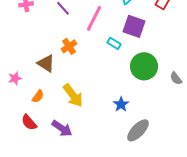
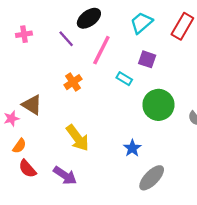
purple square: (134, 26) -> (147, 59), size x0.7
brown triangle: (46, 63) -> (32, 105), moved
orange semicircle: (38, 96) -> (19, 146), moved

